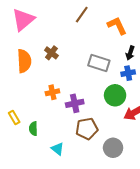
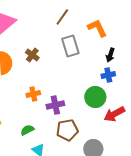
gray rectangle: (99, 63) -> (70, 46), moved, turned 55
green semicircle: (33, 129) -> (27, 130), moved, turned 64

